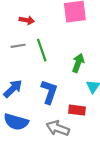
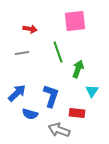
green line: (42, 50) -> (58, 52), moved
blue semicircle: (16, 122) -> (30, 114), moved, size x0.7

